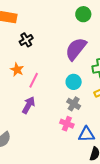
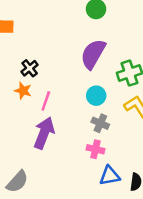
black cross: (26, 40) -> (30, 68), moved
purple arrow: (29, 105) -> (44, 133), size x1.4
blue triangle: (86, 134) -> (110, 176), moved

